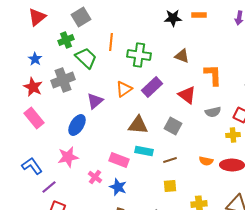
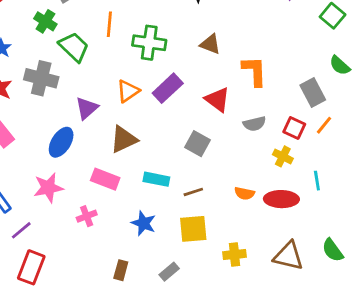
green cross: (66, 40) -> (45, 21), turned -35
gray cross: (63, 80) -> (41, 78), turned 35
brown triangle: (138, 125) -> (124, 139), moved, turned -30
yellow cross: (233, 135) -> (283, 156), turned 32
pink rectangle: (119, 160) -> (105, 179), moved
pink cross: (95, 177) -> (87, 216), turned 32
yellow square: (170, 186) -> (193, 229), size x1.5
blue star: (118, 187) -> (144, 223), moved

